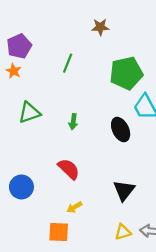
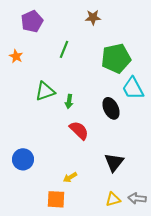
purple pentagon: (19, 46) -> (32, 21), moved
green triangle: (29, 113) -> (45, 91), moved
red semicircle: (69, 169) -> (79, 130), moved

